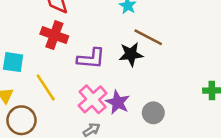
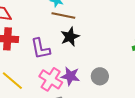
brown line: (148, 37) -> (63, 15), moved
purple L-shape: (91, 58) -> (41, 49), turned 90

